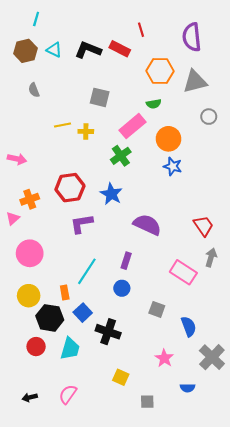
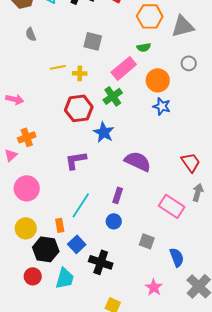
gray circle: (209, 117) -> (189, 63), moved
red hexagon: (70, 188) -> (79, 108), moved

